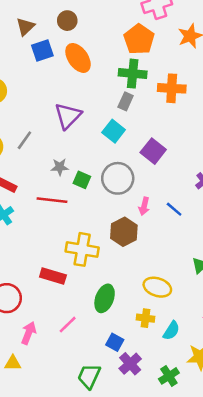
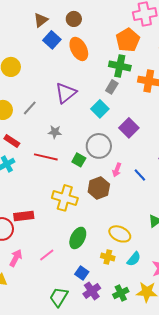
blue square: (42, 50) -> (52, 40), turned -36
green square: (82, 180) -> (79, 160), moved
red rectangle: (53, 276) -> (24, 216), moved, turned -30
cyan semicircle: (171, 331) -> (134, 259), moved
green cross: (169, 376) -> (121, 293), moved

